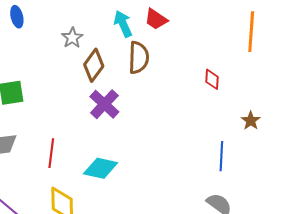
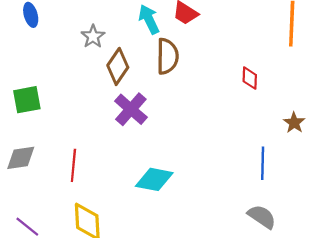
cyan diamond: (101, 168) -> (154, 179), moved

